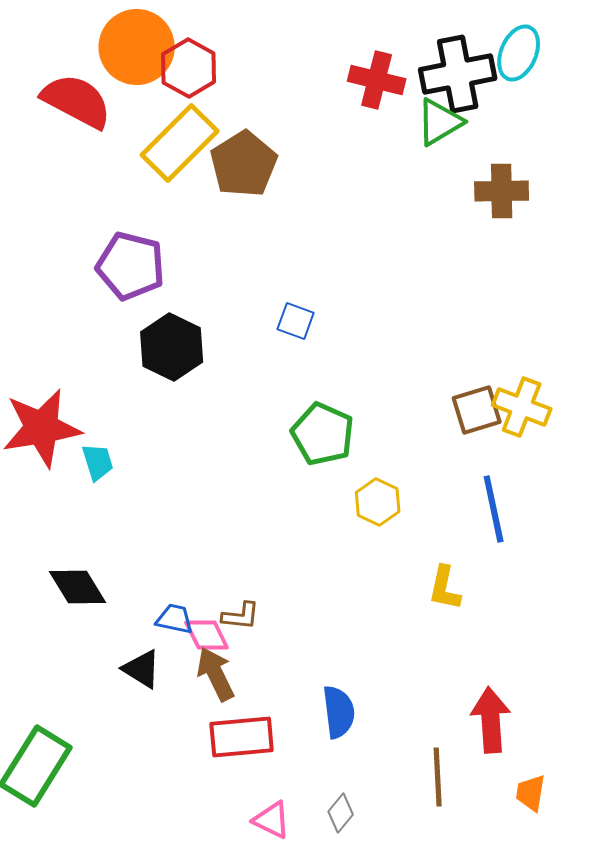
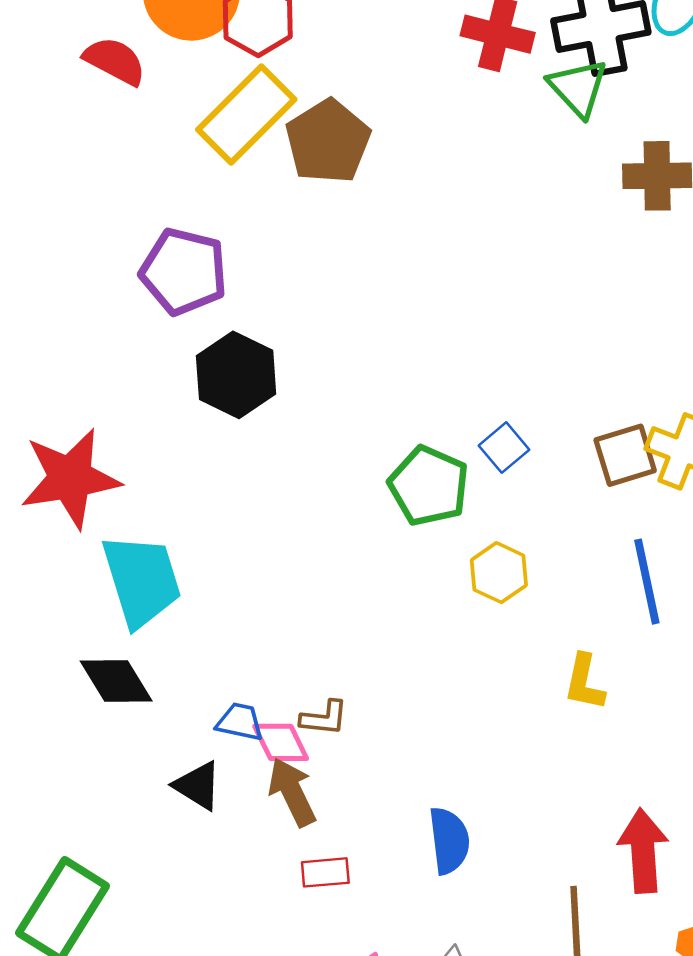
red semicircle: (77, 101) -> (115, 61), size x0.7
green triangle: (440, 122) -> (578, 88), turned -42
blue square: (296, 321) -> (504, 448), moved, turned 30
cyan trapezoid: (98, 462) -> (142, 580), moved, size x2.0
red rectangle: (242, 737) -> (325, 872), size x0.6

